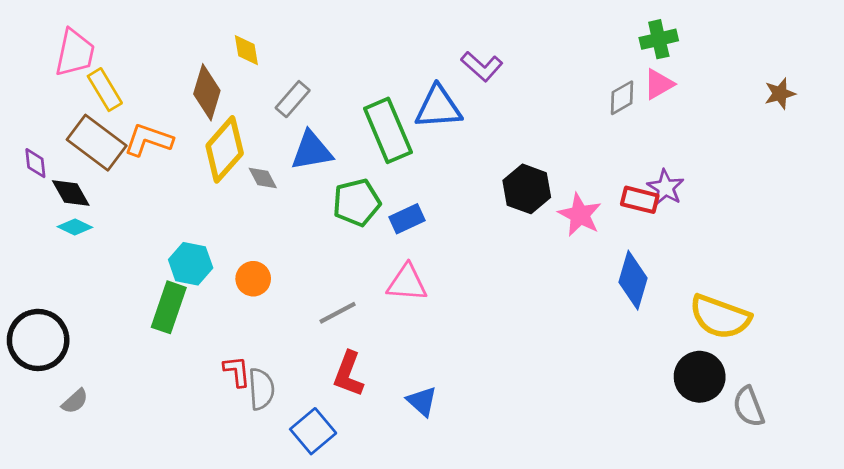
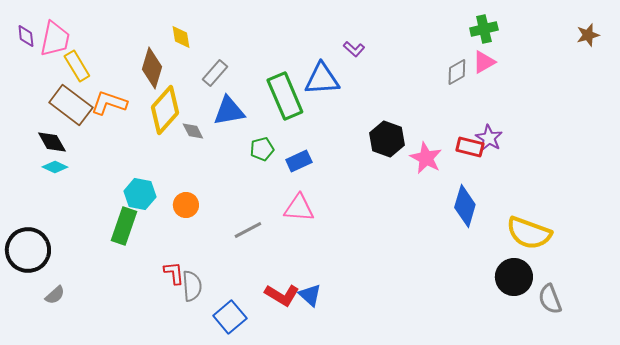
purple L-shape: (482, 66) -> (354, 49), size x0.7
brown star: (780, 94) -> (588, 35), moved
purple diamond: (35, 163) -> (26, 36), moved
green pentagon: (357, 203) -> (262, 149), size x0.7
red L-shape: (348, 374) -> (282, 295), moved, turned -80

